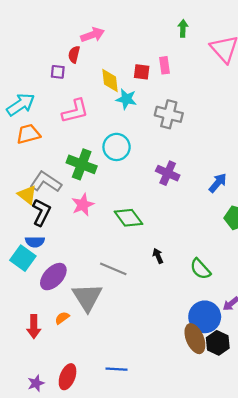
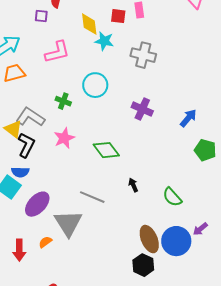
green cross: (82, 164) -> (63, 101), size x0.6
brown ellipse: (195, 339) -> (149, 239), moved
black hexagon: (218, 343) -> (143, 265), moved

